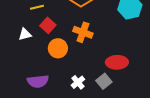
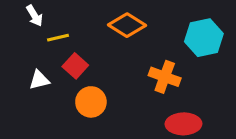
orange cross: (83, 32) -> (165, 77), moved

